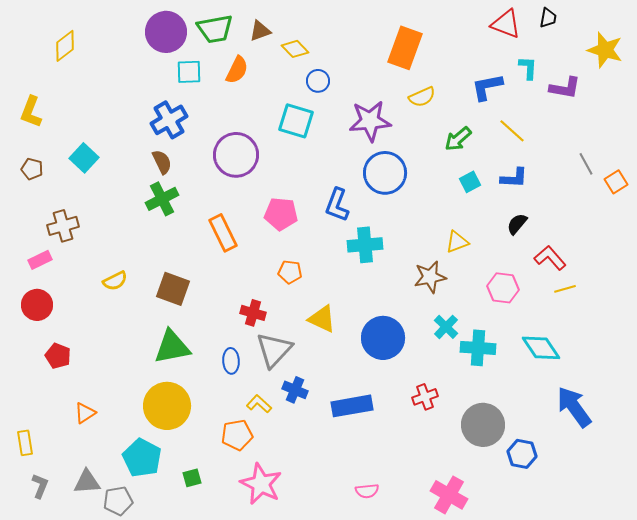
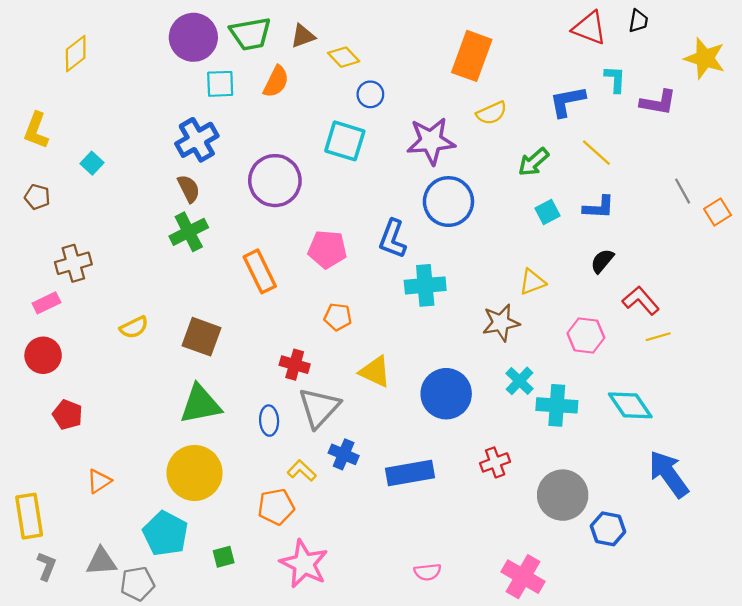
cyan square: (84, 158) -> (92, 163), moved, size x0.7
yellow rectangle: (25, 443) -> (29, 516), size x1.5

